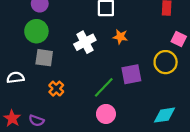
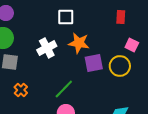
orange star: (120, 37) -> (79, 43), size x1.5
purple square: (131, 74) -> (94, 63), moved

